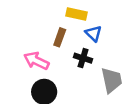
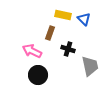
blue triangle: (93, 33) -> (84, 19), moved

